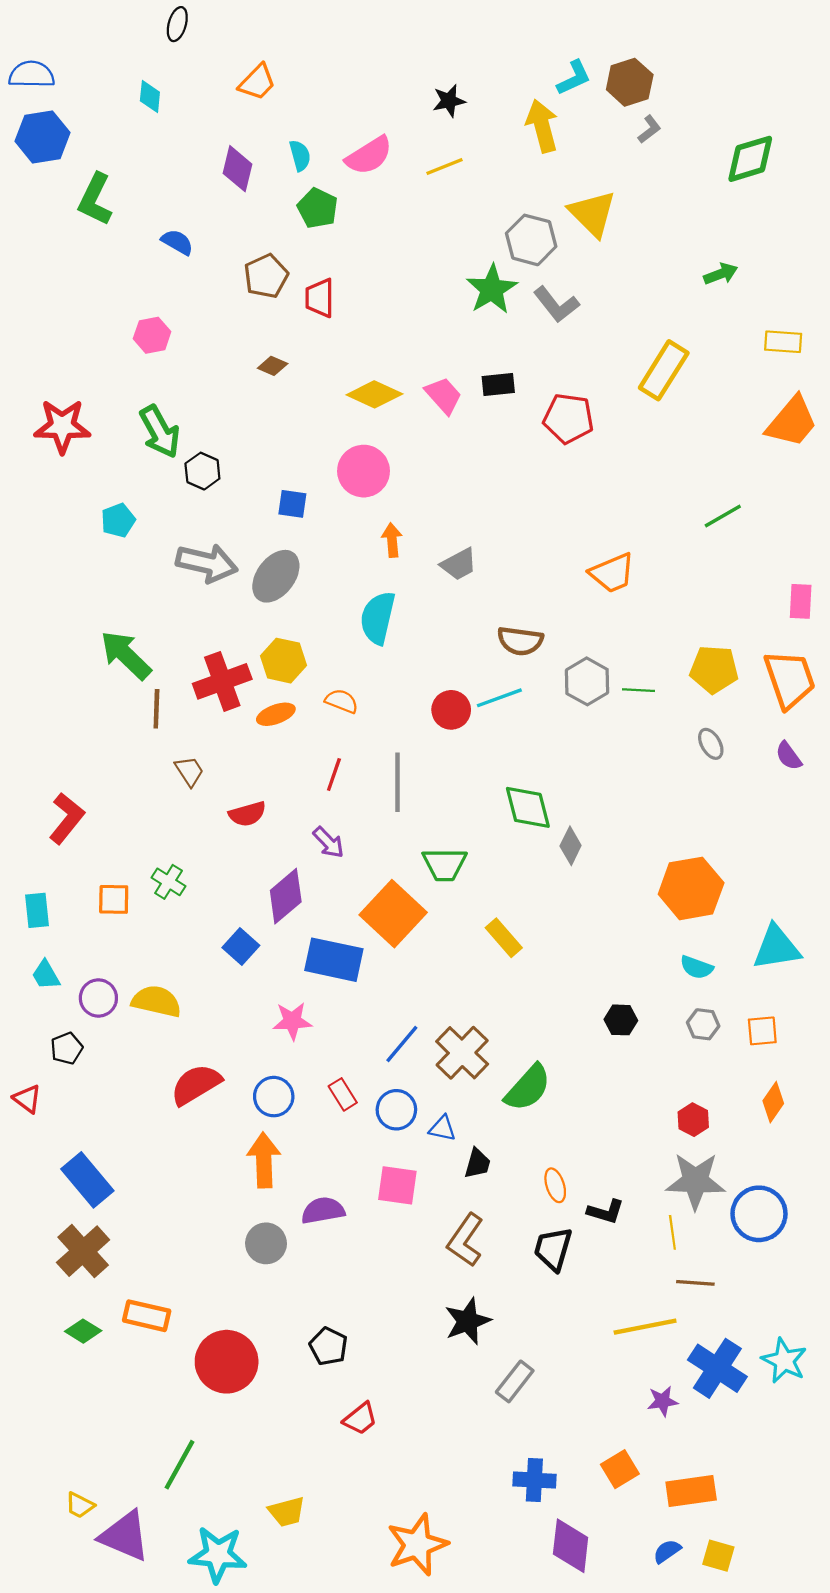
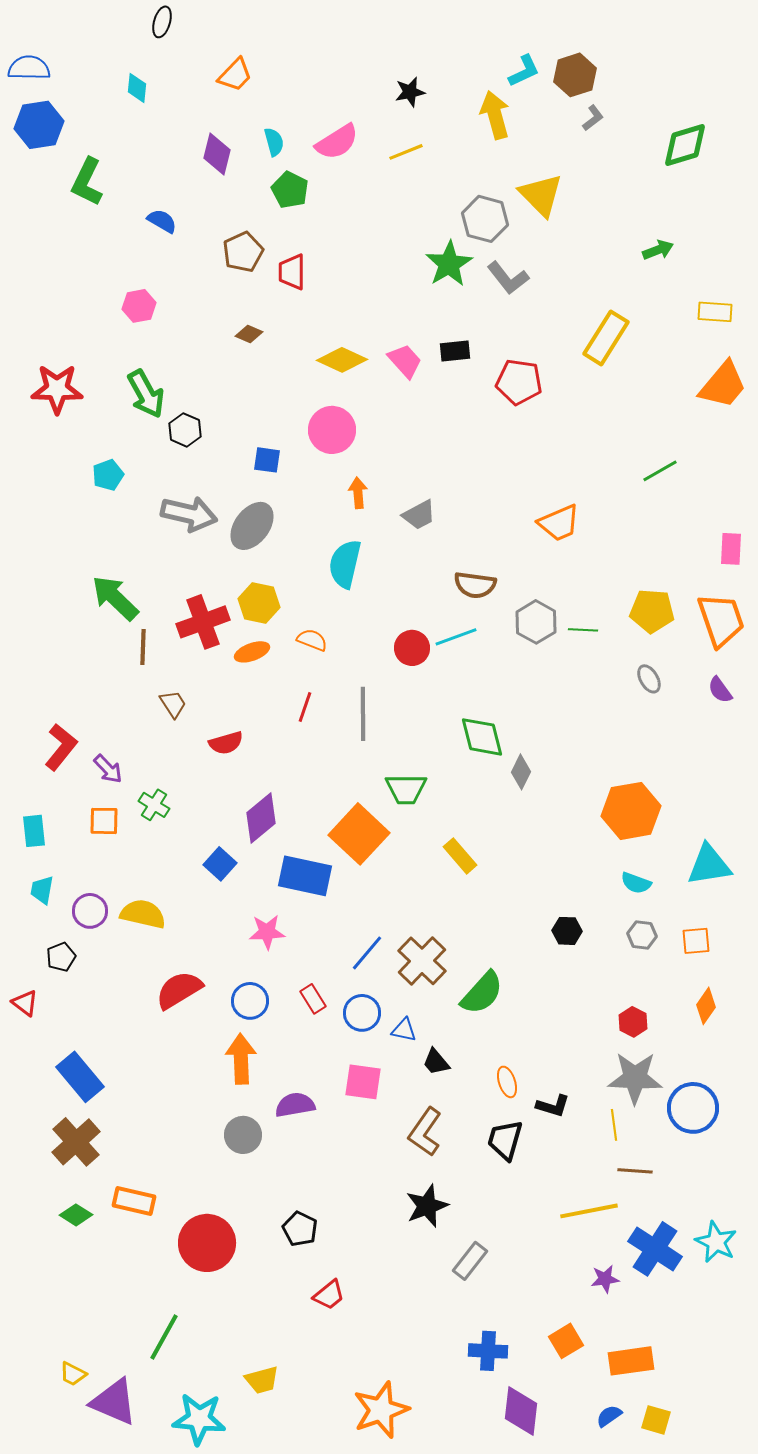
purple arrow: (328, 842) -> (108, 769), moved
cyan trapezoid: (46, 975) -> (42, 890), turned 40
black trapezoid: (477, 1163) -> (436, 1062), turned 124

